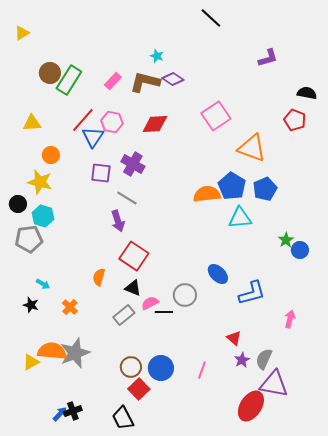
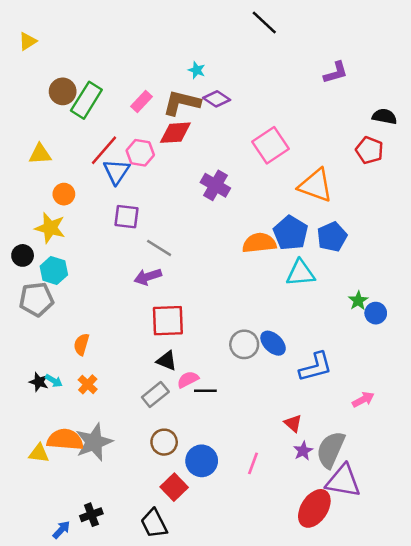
red diamond: (155, 124) -> (175, 133), moved
purple cross: (133, 164) -> (215, 185), moved
purple arrow: (118, 221) -> (148, 277), turned 90
red square: (134, 256) -> (168, 321), turned -36
orange semicircle: (99, 277) -> (81, 344), moved
cyan arrow: (43, 284) -> (54, 381), moved
gray circle: (185, 295) -> (244, 344), moved
pink arrow: (290, 319) -> (363, 399), turned 48
gray semicircle: (264, 359) -> (331, 450), size x1.4
yellow triangle: (31, 362) -> (39, 453), turned 36
brown circle: (131, 367) -> (164, 442), moved
blue arrow: (60, 414) -> (61, 530), moved

